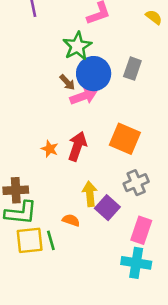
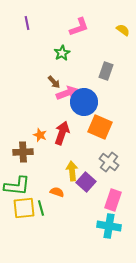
green star: (77, 46) -> (62, 53), size x0.7
blue circle: (94, 74) -> (84, 102), moved
gray cross: (136, 183) -> (109, 162), turned -30
brown cross: (16, 190) -> (23, 152), moved

